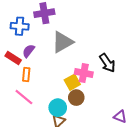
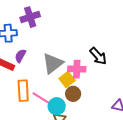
gray triangle: (62, 42) -> (53, 63), moved
orange rectangle: (26, 74) -> (23, 91), moved, size x1.5
pink line: (24, 97) -> (41, 98), moved

